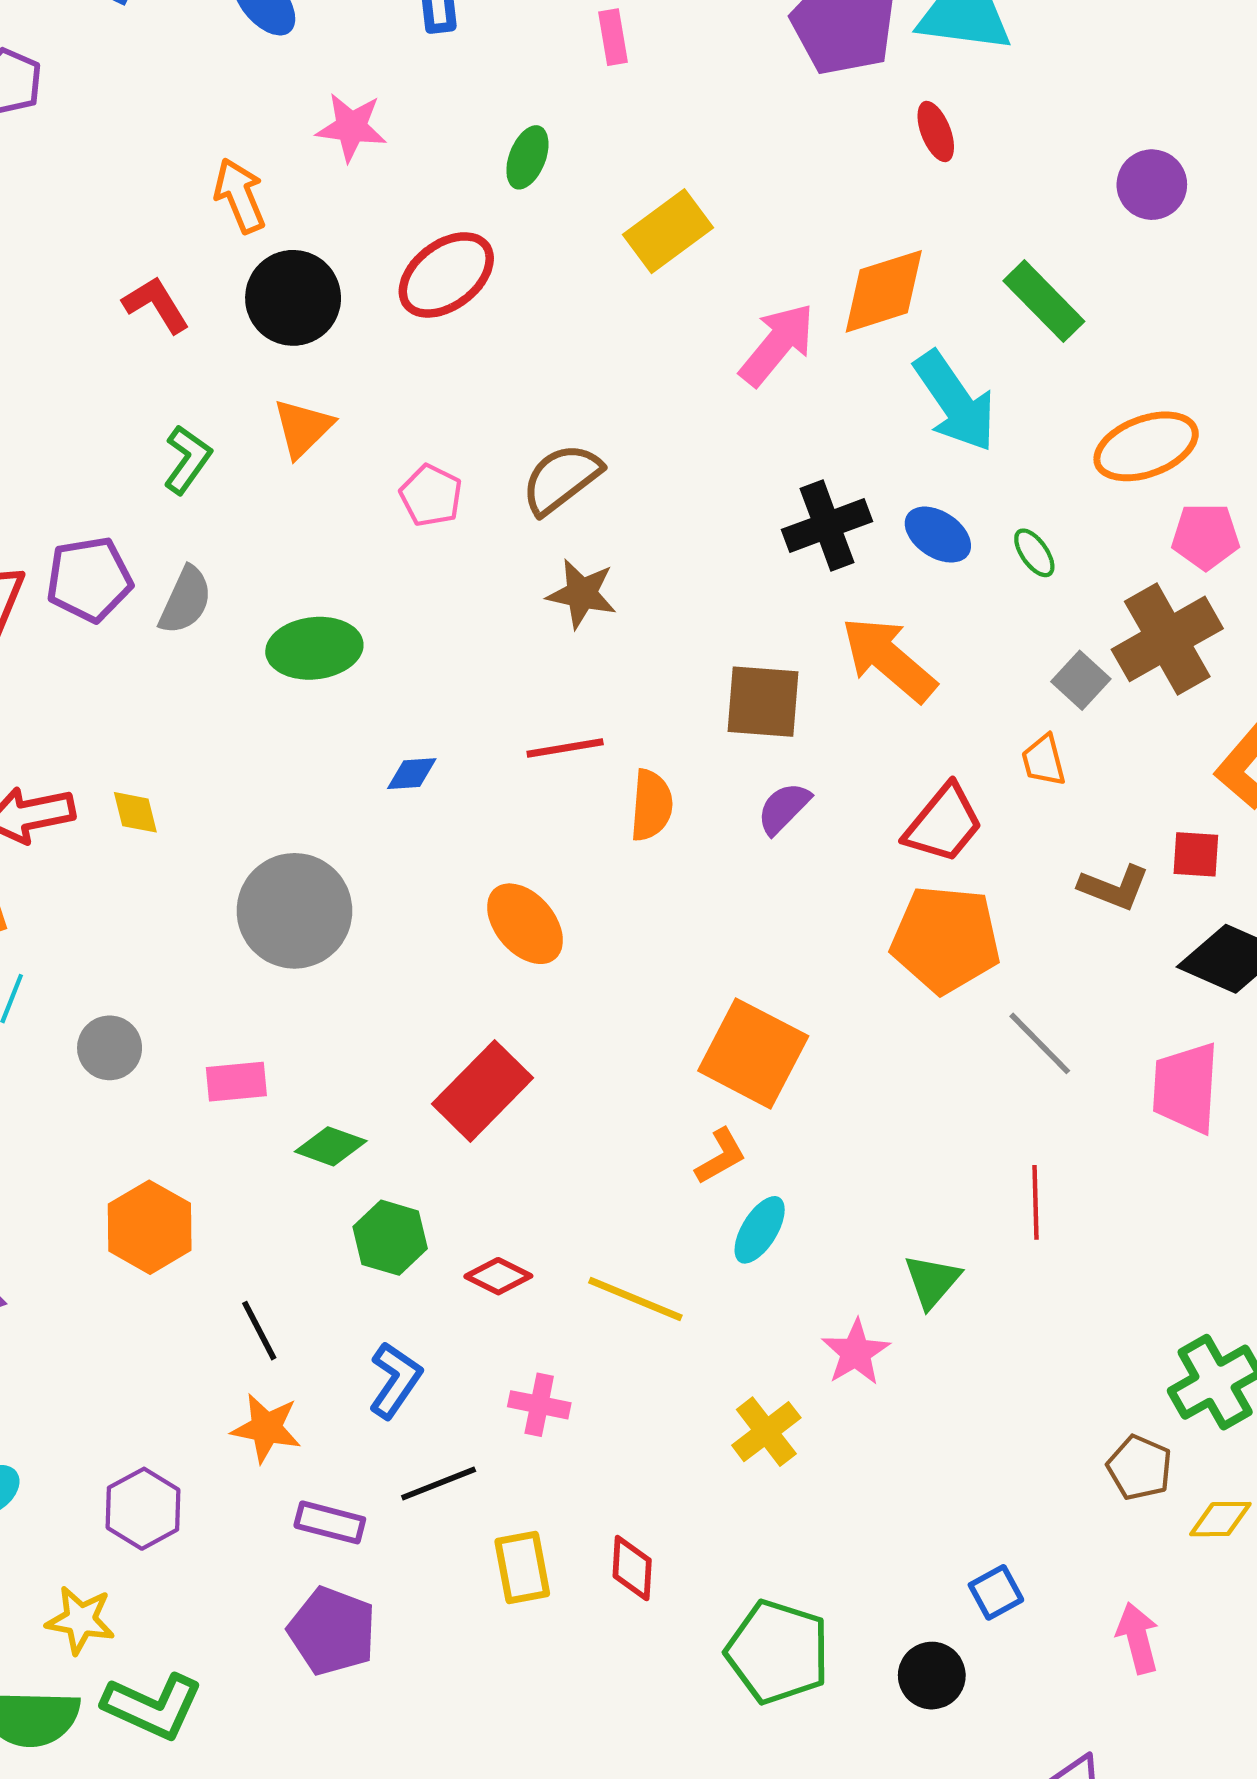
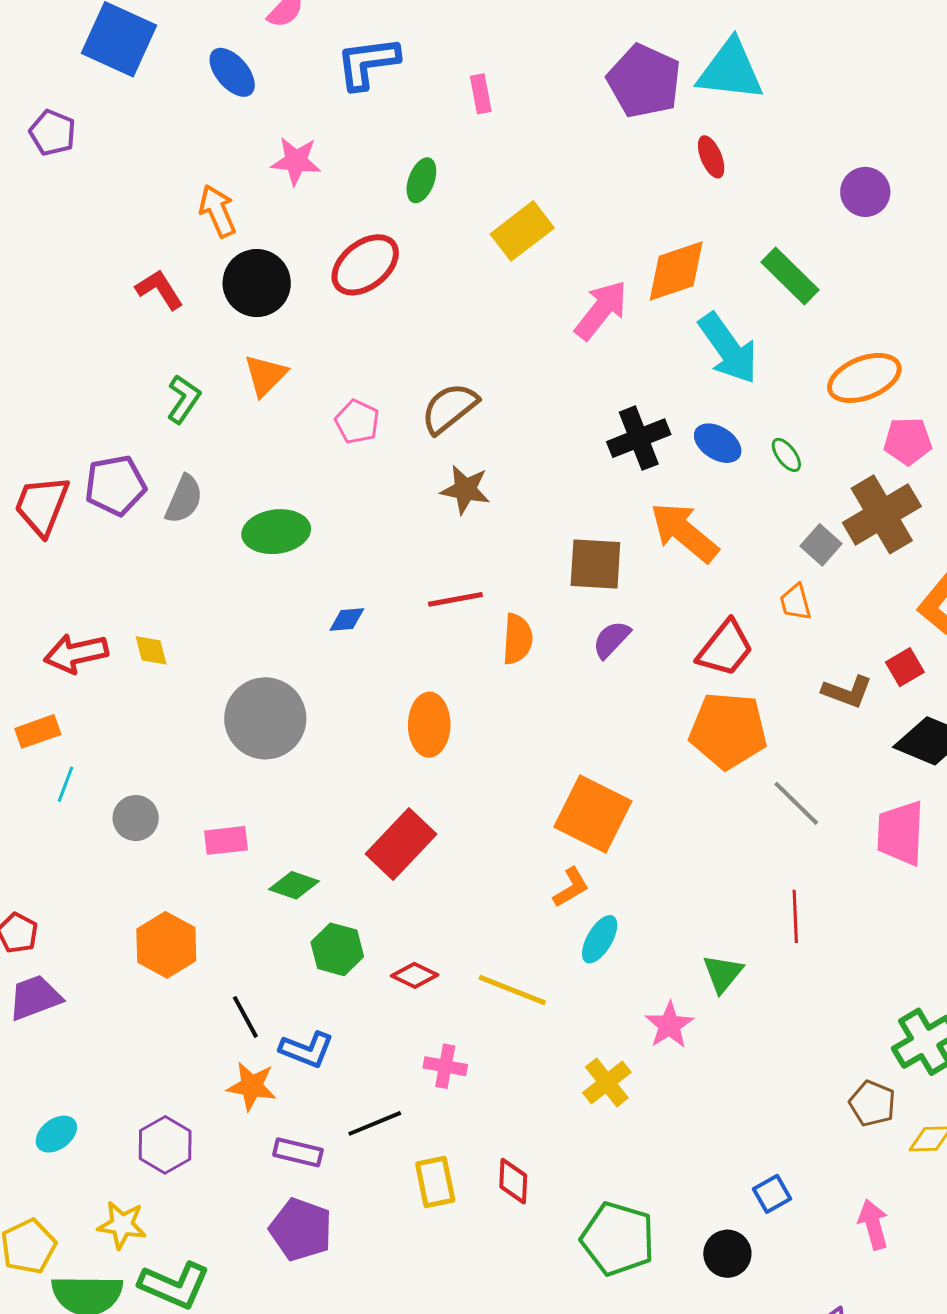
red square: (1196, 854) -> (905, 667), turned -33
orange ellipse: (525, 924) -> (429, 725), turned 42
blue L-shape: (395, 1380) -> (307, 1050), moved, turned 78

